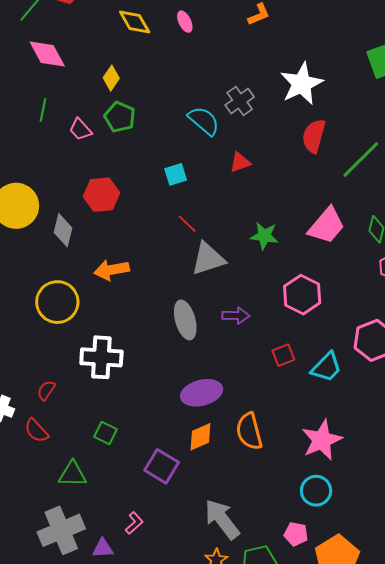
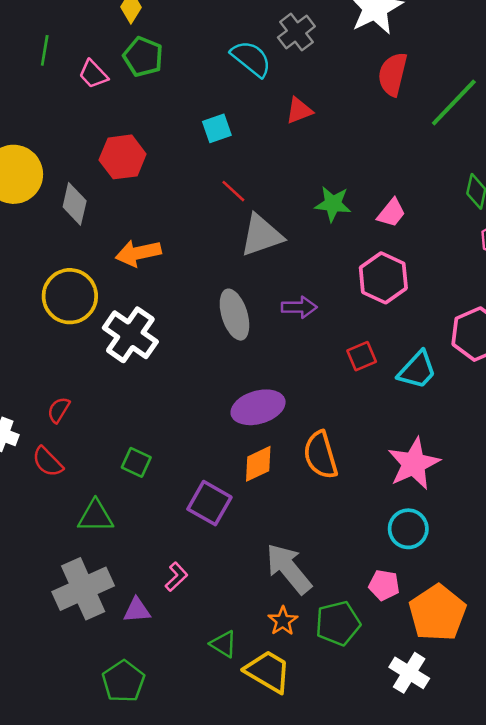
pink trapezoid: (327, 226) -> (391, 213), moved, size x0.6
white cross: (101, 357) -> (130, 335), moved, turned 33

